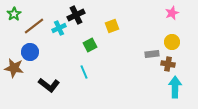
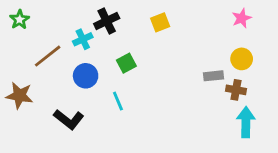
brown line: (34, 26) -> (48, 56), moved
yellow square: (112, 26) -> (160, 22), moved
blue circle: (30, 52) -> (86, 76), moved

